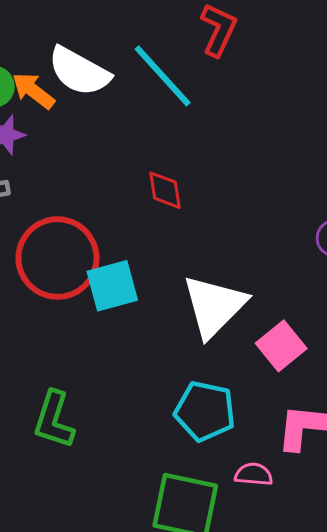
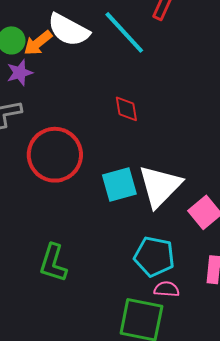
orange arrow: (33, 91) -> (38, 43), turned -76
cyan square: (112, 286) -> (119, 184), moved
pink semicircle: (254, 474) -> (167, 289), moved

